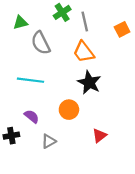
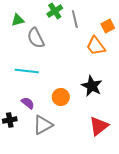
orange trapezoid: (84, 52) -> (96, 46), moved
black star: (89, 82) -> (92, 86), moved
red triangle: (99, 136) -> (99, 126), moved, size x1.5
gray triangle: (49, 141) -> (43, 125), size x1.5

